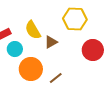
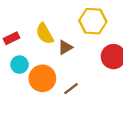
cyan circle: (15, 49) -> (19, 65), moved

